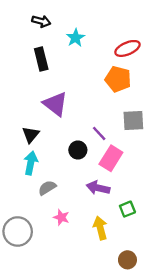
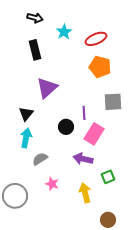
red ellipse: (127, 48) -> (96, 39), moved
purple triangle: (55, 104) -> (47, 88), turned 40
purple line: (99, 133) -> (84, 113), turned 40

